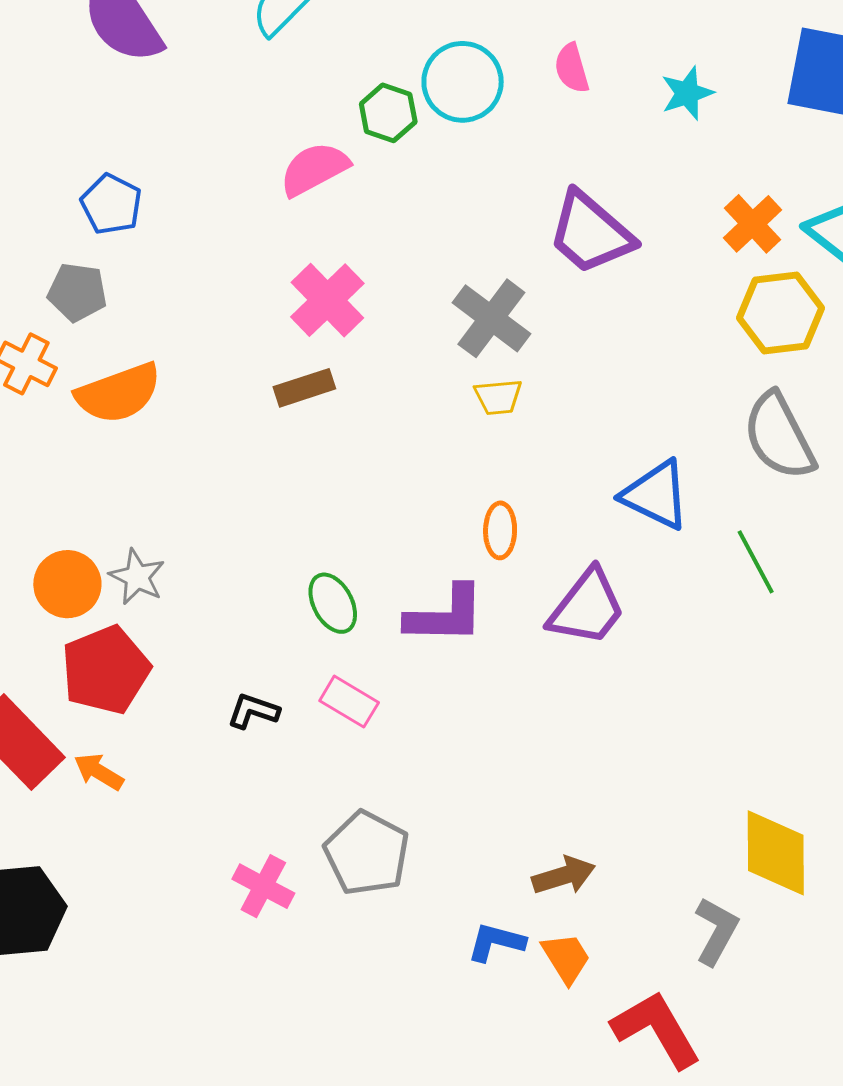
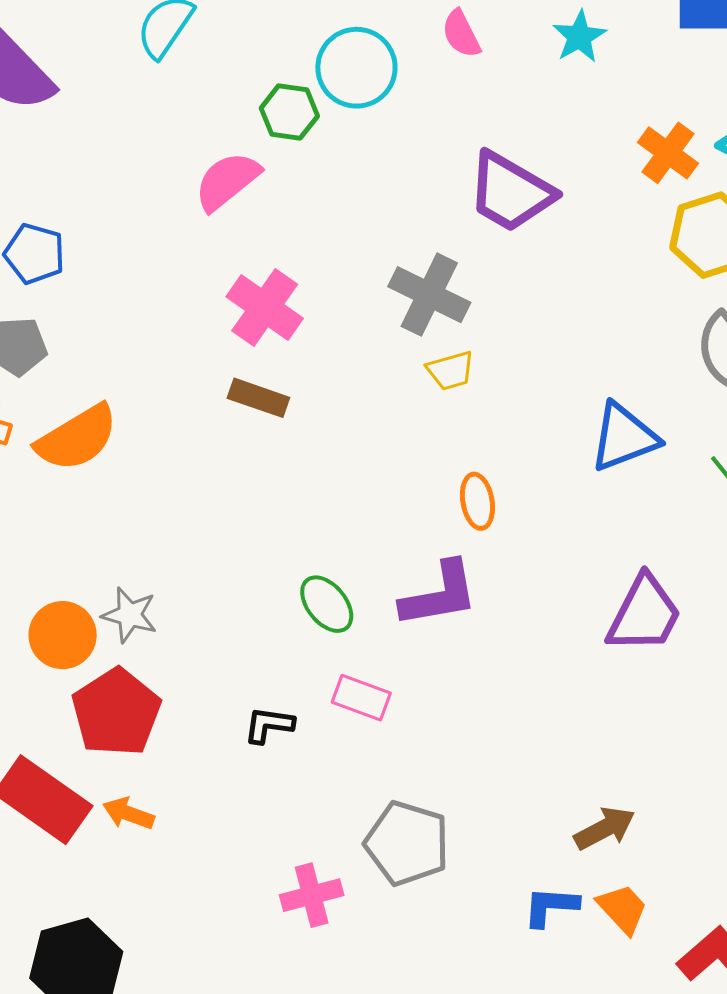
brown rectangle: (304, 388) -> (258, 398), turned 48
blue triangle: (656, 495) -> (624, 437), turned -36
purple trapezoid: (587, 608) -> (644, 614), moved
pink cross: (263, 886) -> (312, 895), turned -32

